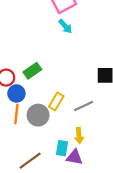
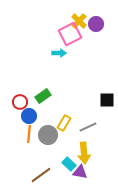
cyan arrow: (65, 26) -> (59, 53), moved, turned -48
yellow arrow: (79, 136) -> (84, 153), size x1.5
cyan rectangle: (62, 148) -> (69, 164), turned -56

